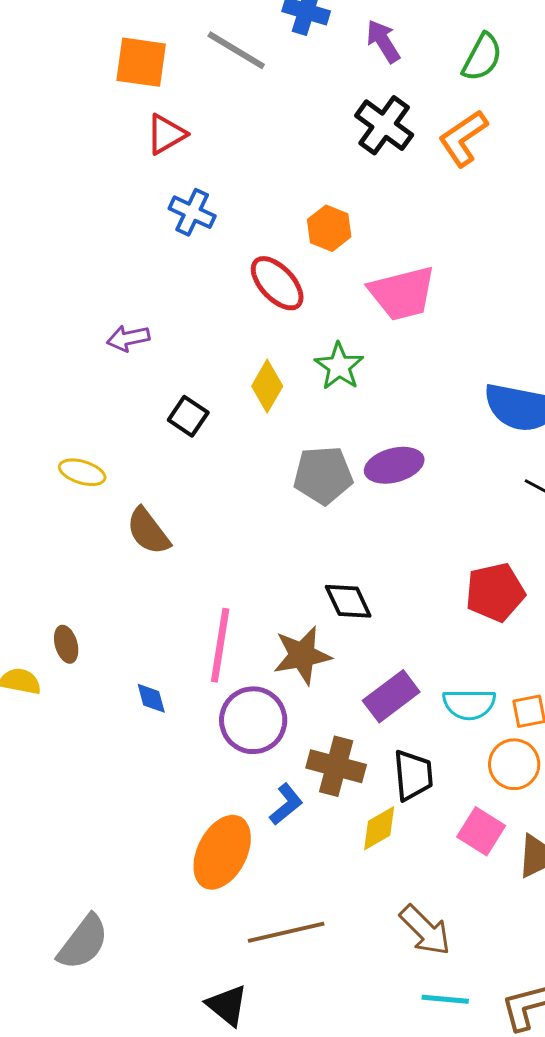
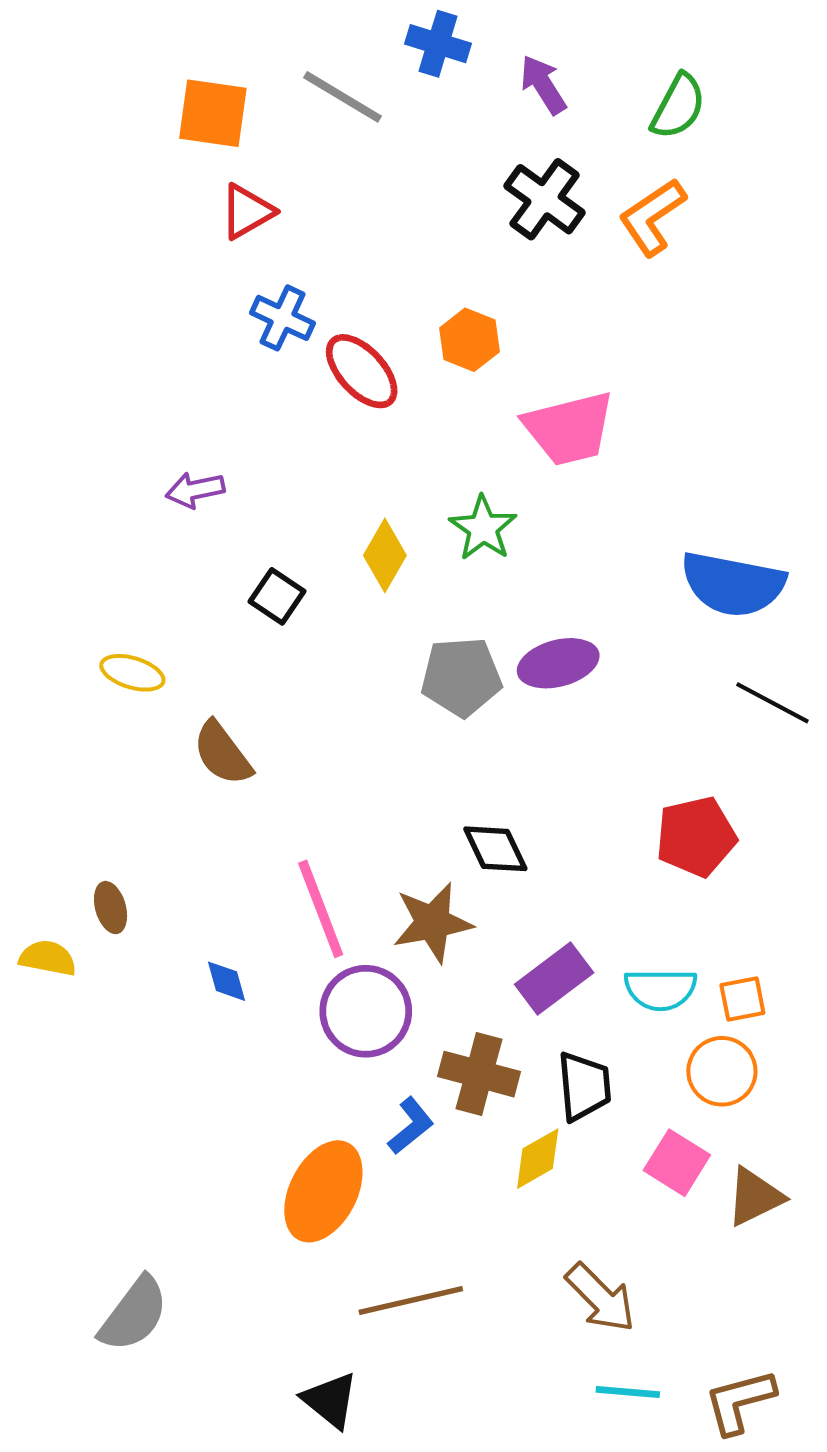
red ellipse: (277, 283) -> (362, 371), moved
pink line: (220, 645) -> (321, 909), turned -30

